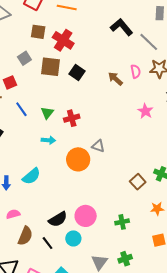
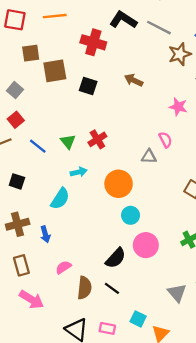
red cross: (63, 40) -> (93, 42), moved
gray square: (24, 58) -> (15, 90), moved
brown square: (50, 67) -> (55, 71), moved
pink semicircle: (136, 71) -> (165, 140), moved
gray triangle: (98, 146) -> (149, 157), moved
cyan semicircle: (31, 176) -> (60, 199), moved
cyan circle: (73, 238) -> (131, 215), moved

